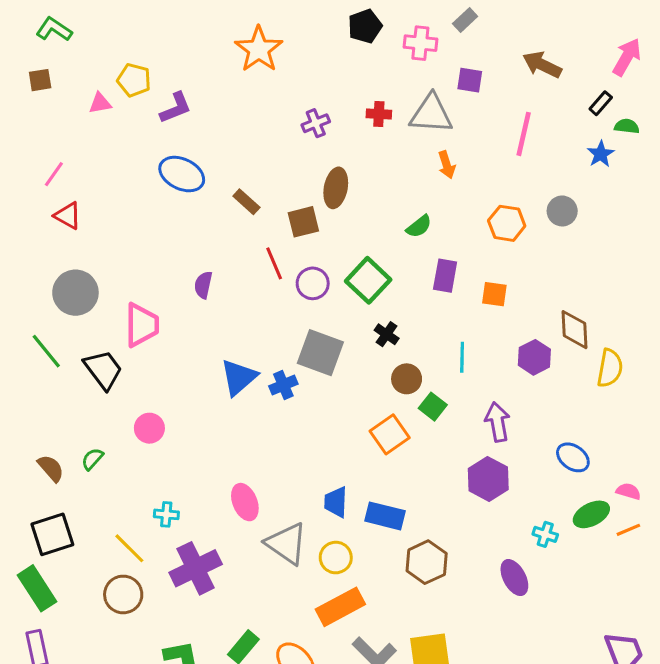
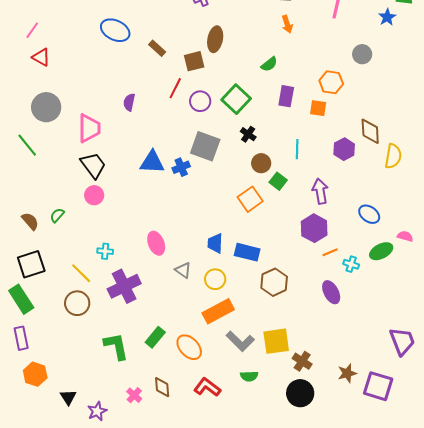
orange hexagon: (507, 223) -> (331, 82), moved
red line: (274, 263) -> (175, 88), turned 50
black trapezoid: (103, 370) -> (93, 165), moved
blue triangle: (239, 377) -> (152, 162), turned 44
orange line: (628, 530) -> (330, 252), moved
gray triangle: (286, 544) -> (183, 270), size x0.6

